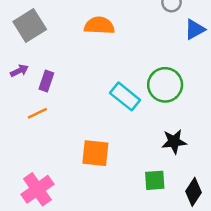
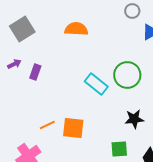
orange line: (37, 113) -> (47, 125), moved

